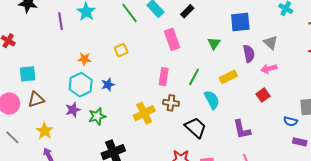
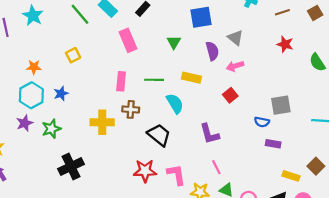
green line: (194, 77) -> (154, 80), turned 66
yellow rectangle: (228, 77) -> (191, 78), turned 42
yellow cross: (144, 113) -> (102, 122), turned 30

